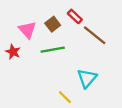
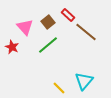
green line: (53, 50) -> (48, 45), turned -30
cyan triangle: (87, 78) -> (84, 81), moved

